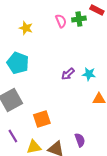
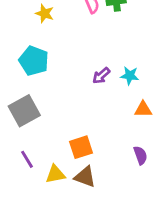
orange square: (42, 119) -> (81, 147), moved
purple semicircle: (80, 140) -> (140, 155), moved

